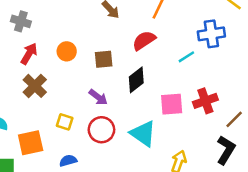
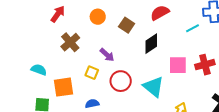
red arrow: (29, 54) -> (58, 14), moved
brown square: (104, 59) -> (127, 25), turned 35
purple arrow: (98, 97) -> (107, 55), moved

